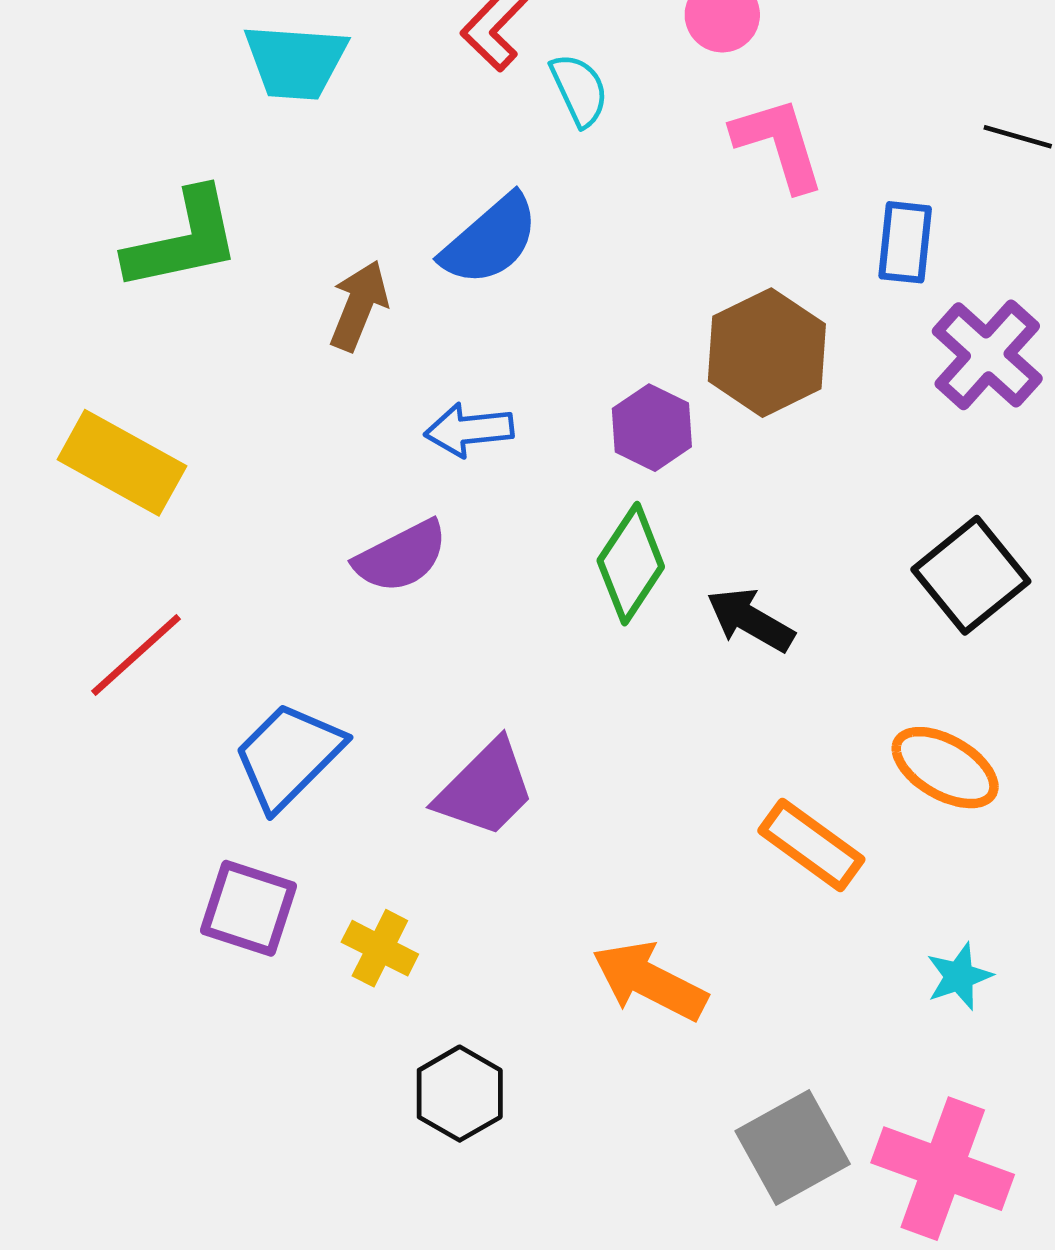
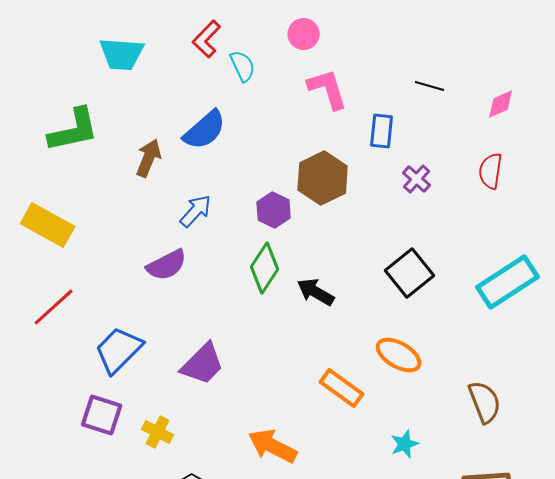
purple cross: (987, 355) -> (417, 179), size x0.6
blue arrow: (469, 430) -> (196, 211), turned 138

